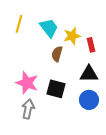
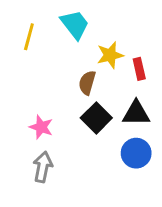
cyan trapezoid: (49, 28) -> (75, 25), moved
pink star: (27, 83) -> (41, 127), size x0.7
black square: (56, 89) -> (96, 118), moved, turned 30

